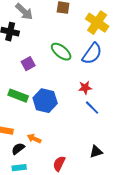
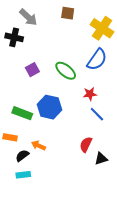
green ellipse: (61, 52) -> (66, 71), moved
green rectangle: (18, 96) -> (22, 113), moved
red semicircle: (59, 164) -> (86, 144), moved

